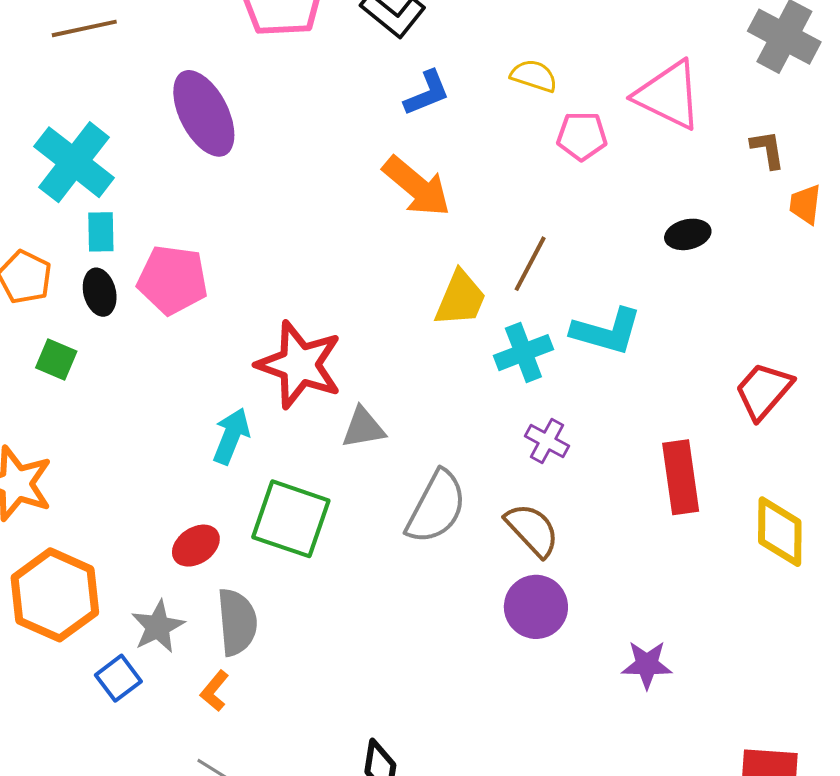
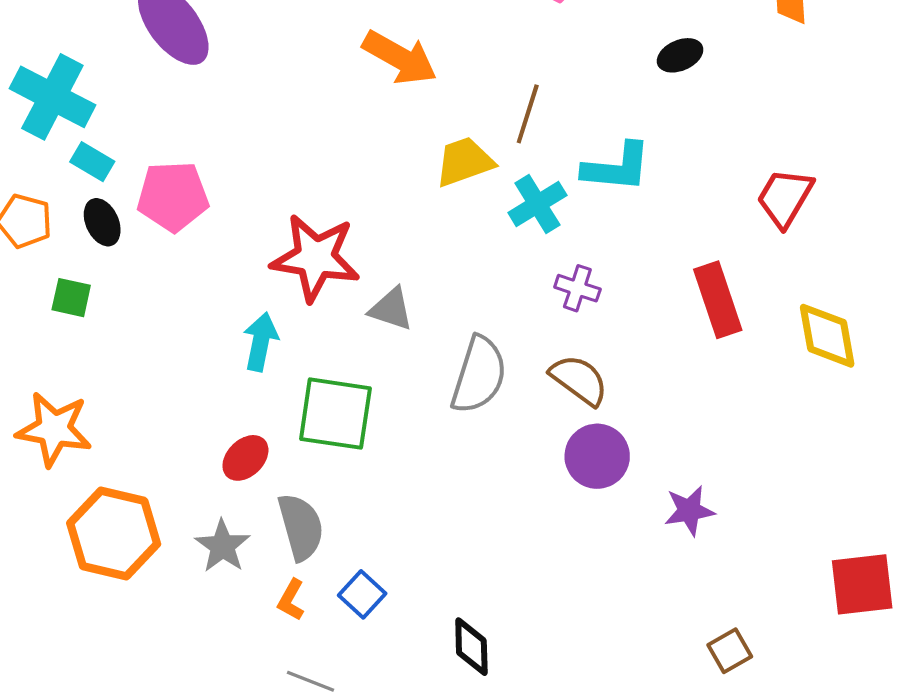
cyan rectangle: (101, 232) -> (92, 162), turned -48
yellow trapezoid: (460, 299) -> (464, 162), turned -122
gray triangle: (363, 428) -> (391, 309), turned 39
purple star: (647, 665) -> (689, 511), moved
blue square: (118, 678) -> (362, 594), moved

